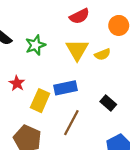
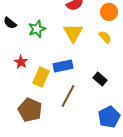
yellow semicircle: (103, 54) -> (105, 37), moved, turned -112

